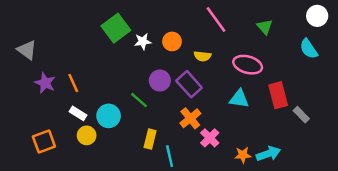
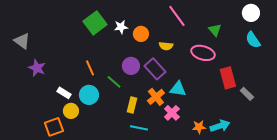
white circle: (317, 16) -> (251, 13), moved
green triangle: (265, 27) -> (215, 30), moved
white star: (143, 41) -> (121, 27), moved
orange line: (73, 83) -> (90, 68), moved
cyan triangle: (239, 99) -> (178, 89), moved
yellow rectangle: (150, 139) -> (132, 105), moved
orange square: (44, 142) -> (54, 127), moved
cyan line: (170, 156) -> (139, 128), turned -66

